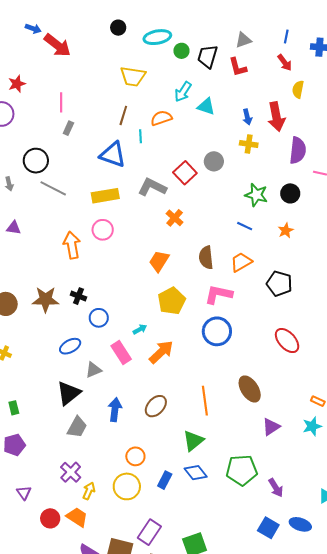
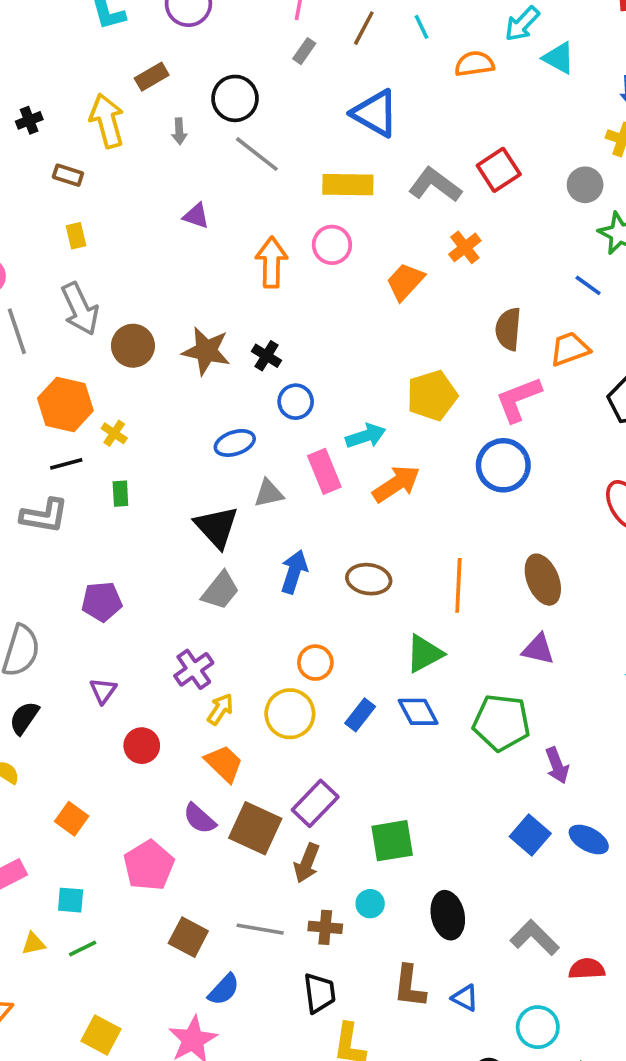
brown line: (123, 115) -> (364, 28), moved
cyan line: (141, 136) -> (422, 27), moved, turned -32
gray circle: (214, 161) -> (585, 185), moved
purple triangle: (14, 228) -> (196, 216), moved
orange trapezoid: (159, 261) -> (405, 282), moved
pink L-shape: (218, 294) -> (518, 399), turned -44
cyan arrow: (140, 329) -> (366, 436), size x1.5
black triangle: (69, 393) -> (217, 527), turned -44
brown ellipse: (156, 406) -> (369, 579), turned 45
green rectangle: (14, 408) -> (120, 494), moved
purple triangle: (271, 427) -> (538, 649), moved, turned 36
orange trapezoid: (77, 517) -> (224, 763), moved

